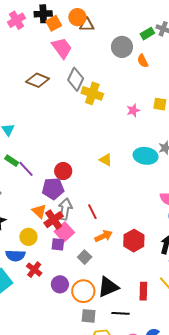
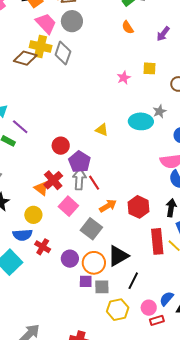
gray circle: (122, 47) -> (72, 21), moved
yellow cross: (92, 93) -> (41, 47), moved
purple line: (26, 169) -> (20, 127), moved
purple pentagon: (53, 189) -> (80, 162), moved, turned -30
gray arrow: (65, 209) -> (79, 179), moved
red cross: (54, 220) -> (53, 180), moved
purple square: (58, 244) -> (86, 281), moved
gray square: (85, 257) -> (91, 229), size x1.5
red rectangle: (143, 291) -> (157, 241), moved, size x1.4
black line: (120, 313) -> (133, 281), turned -60

